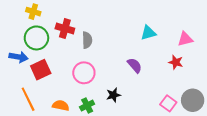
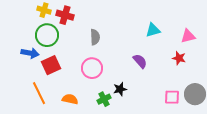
red cross: (65, 28) -> (65, 15), moved
pink square: (168, 103) -> (172, 97), turned -35
green cross: (87, 105) -> (104, 99), moved

